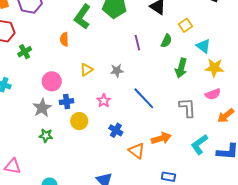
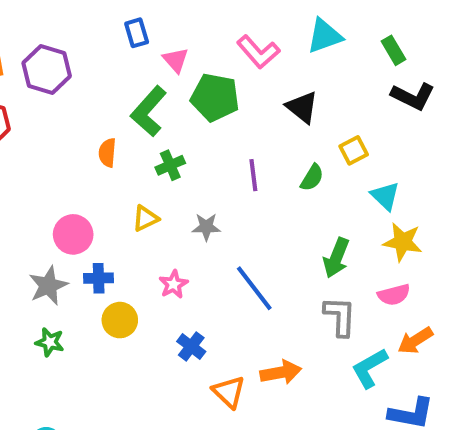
green cross: (25, 52) -> (170, 165), moved
green arrow: (181, 68) -> (336, 258), moved
cyan L-shape: (199, 144) -> (370, 368), moved

